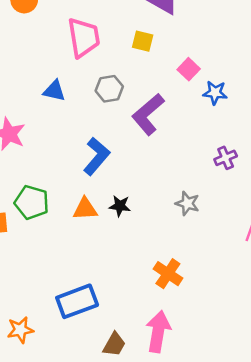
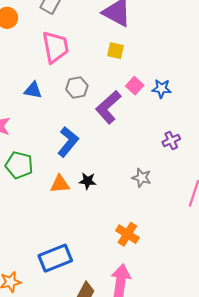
yellow square: (143, 41) -> (115, 51), moved
pink square: (189, 69) -> (135, 86), moved
green pentagon: (32, 202) -> (19, 165), moved

